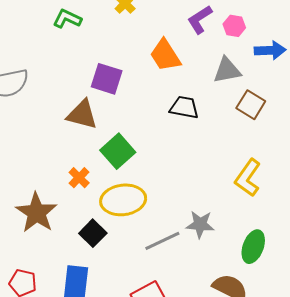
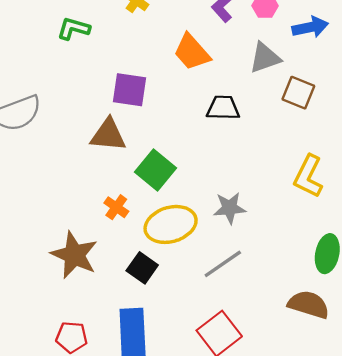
gray star: (200, 224) -> (230, 208), moved

